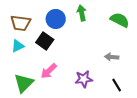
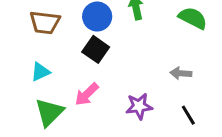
black square: (45, 41) -> (96, 49), moved
cyan triangle: (18, 46) -> (40, 72), moved

